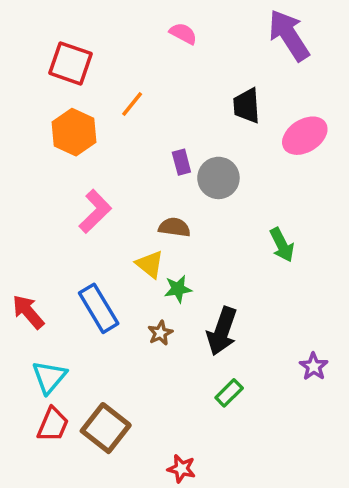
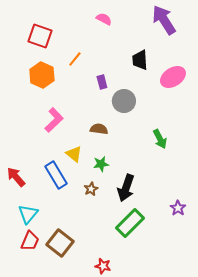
purple rectangle: (181, 162) -> (102, 82), moved
yellow triangle: (150, 264) -> (74, 154), moved
green rectangle: (229, 393) -> (130, 223), size x1.8

